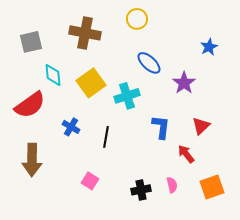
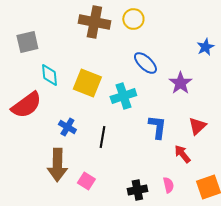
brown cross: (85, 33) -> (94, 22), moved
yellow square: (91, 83) -> (87, 83), turned -32
brown arrow: (32, 160) -> (57, 165), moved

